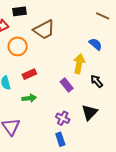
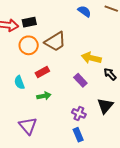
black rectangle: (20, 11) -> (29, 22), moved
brown trapezoid: (44, 30) -> (55, 42), moved
blue semicircle: (96, 44) -> (84, 11), moved
yellow arrow: (79, 64) -> (91, 58), turned -84

